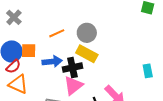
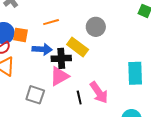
gray circle: (87, 33) -> (96, 27), moved
cyan rectangle: (148, 71) -> (135, 73), size x1.6

